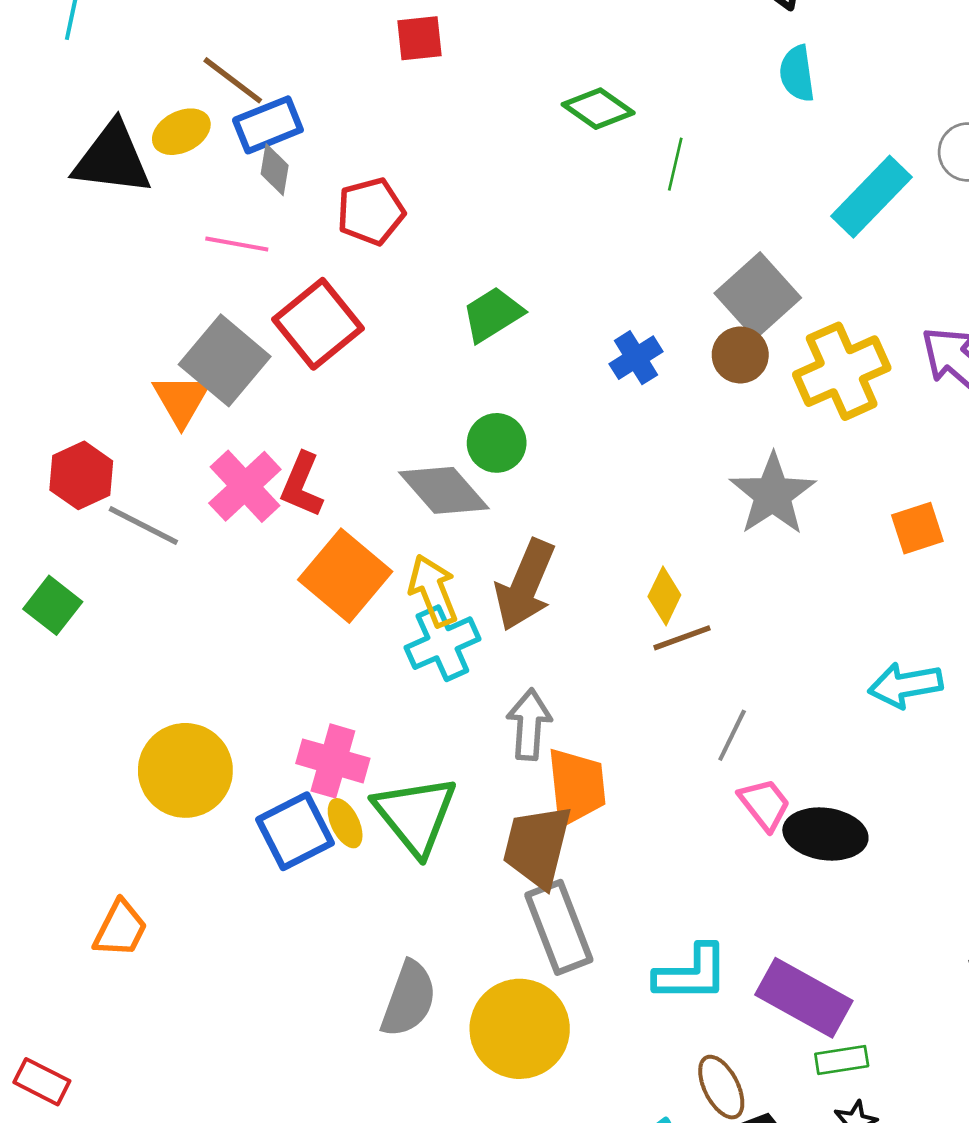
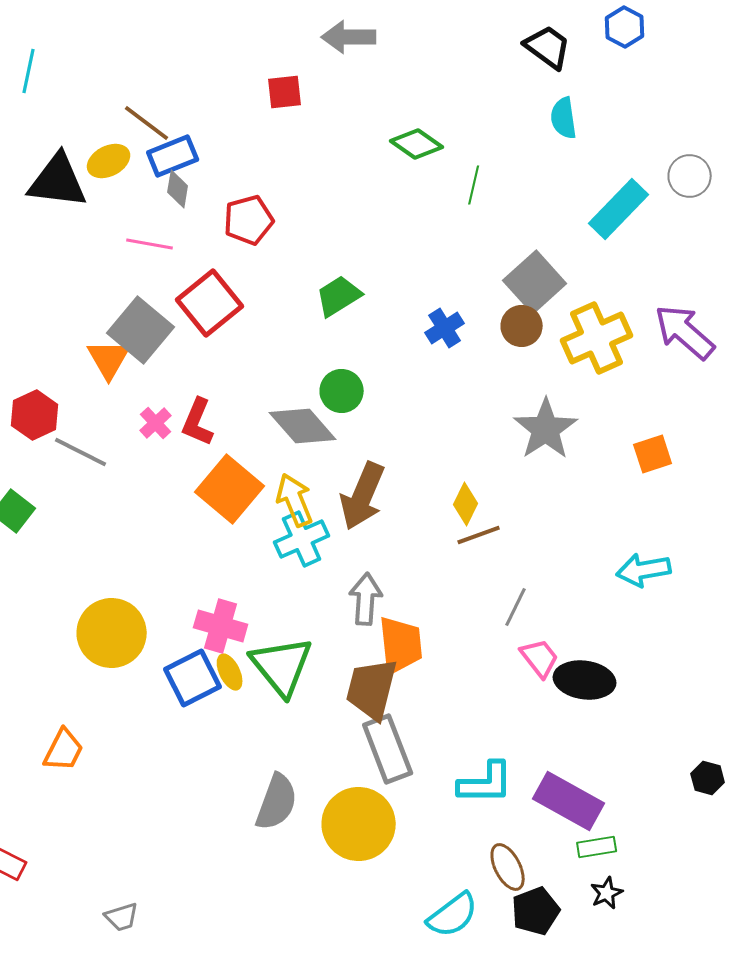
pink cross: (245, 486) -> (156, 423), size x0.6

